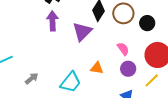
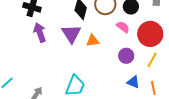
pink semicircle: (123, 49) -> (123, 27), moved
orange triangle: (97, 68) -> (93, 41), moved

